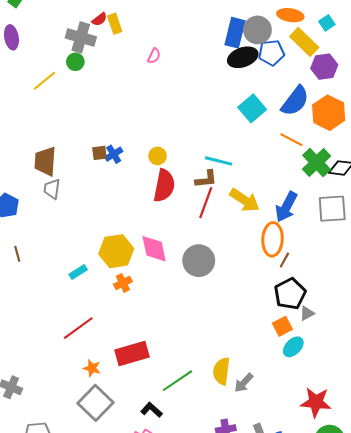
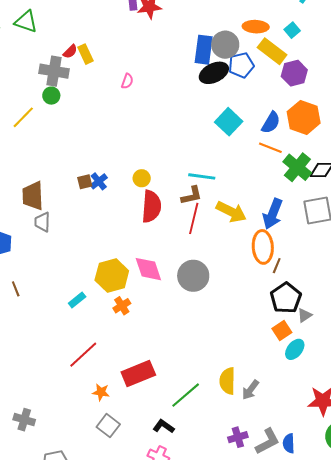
blue semicircle: (295, 101) -> (271, 123), moved, size x0.7
gray square: (95, 403) -> (108, 426), size x0.7

